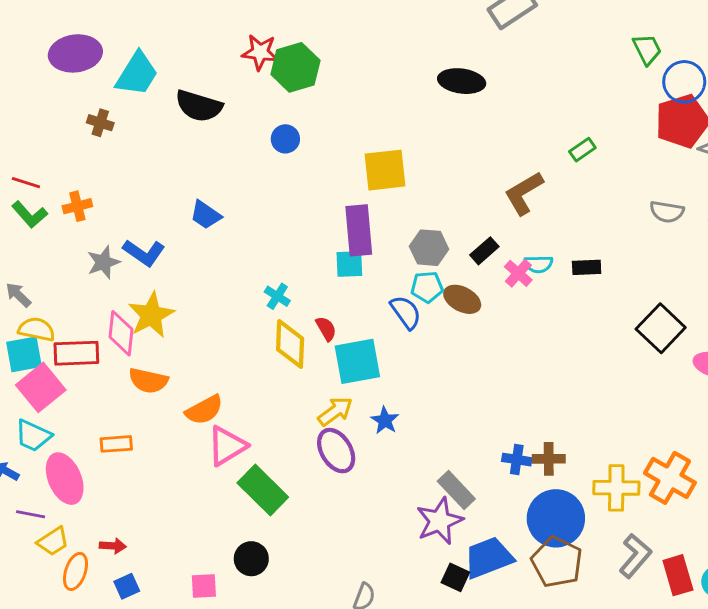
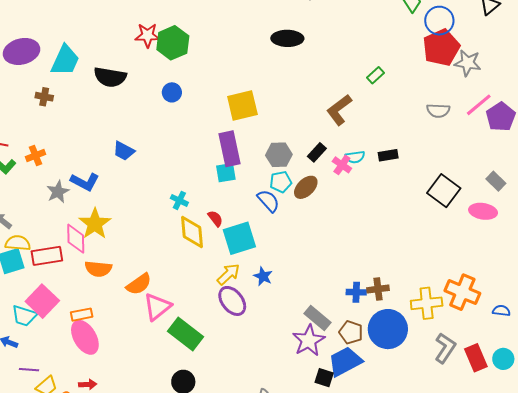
brown ellipse: (462, 299) -> (306, 187), turned -65
pink square: (41, 387) -> (42, 301), moved
pink ellipse: (65, 479) -> (85, 337), moved
brown pentagon: (557, 562) -> (351, 332), moved, size x0.7

